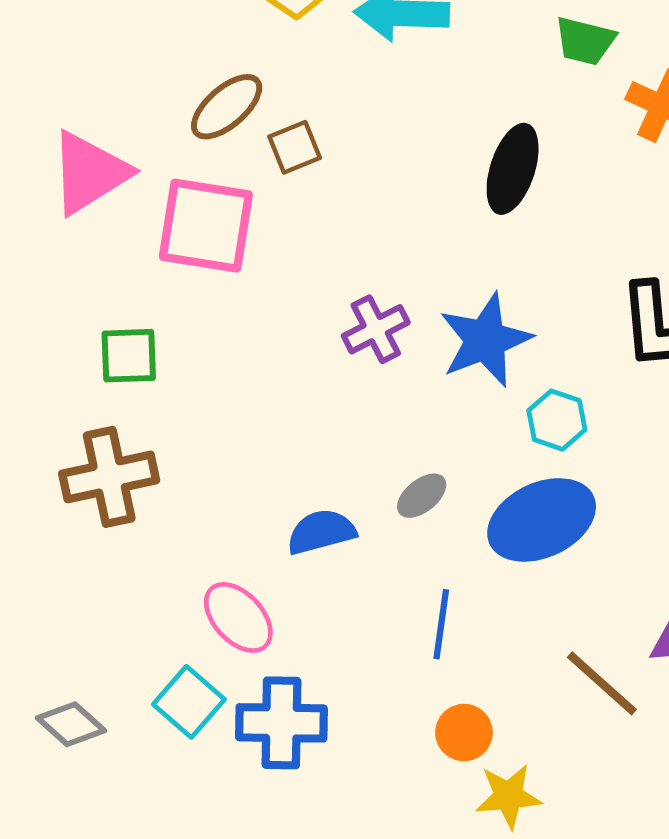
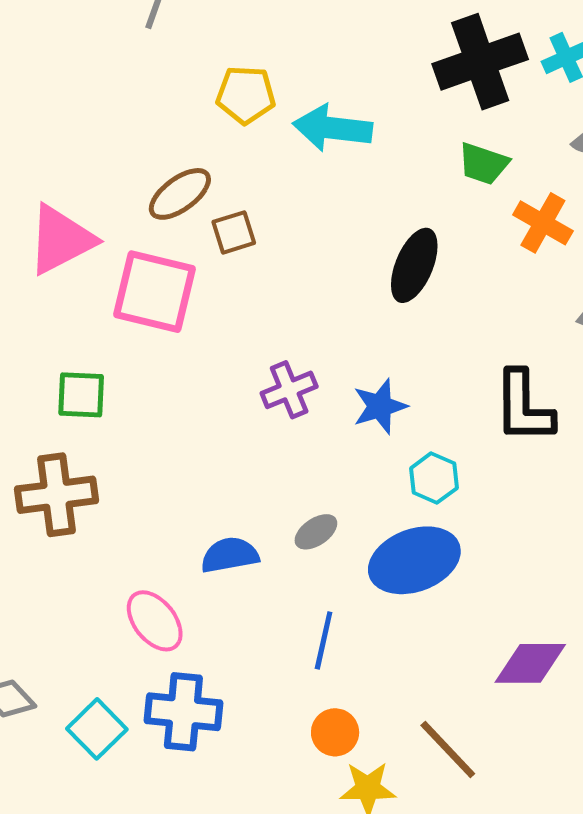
blue star: (485, 340) -> (380, 406), size x0.7
brown line: (602, 683) -> (448, 749), moved
cyan square: (189, 702) -> (97, 729), moved

